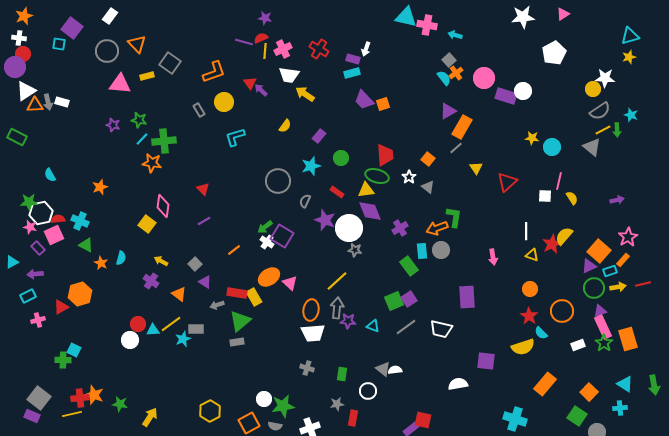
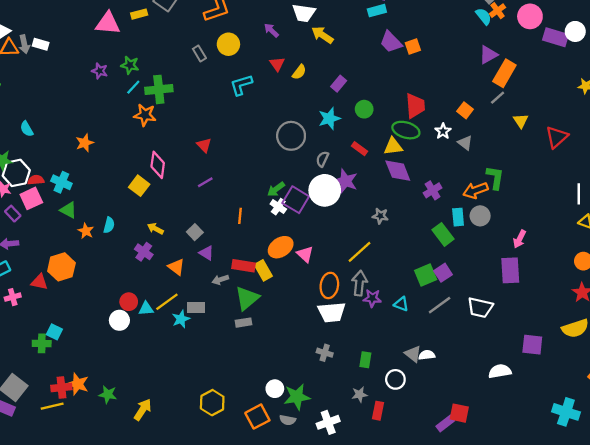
red triangle: (250, 83) -> (277, 64), moved
white circle: (349, 228) -> (325, 190), moved
orange line: (234, 250) -> (240, 216), turned -48
pink arrow: (493, 257) -> (520, 239), moved, turned 35
red triangle: (61, 307) -> (39, 282), turned 42

